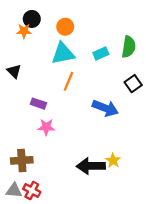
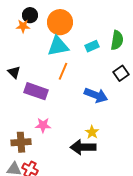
orange circle: (65, 27) -> (60, 22), size x1.6
black triangle: (14, 71) -> (14, 72), moved
purple rectangle: (38, 104) -> (36, 91), size x1.6
pink star: (46, 127) -> (43, 125), moved
yellow star: (113, 160) -> (92, 132), moved

